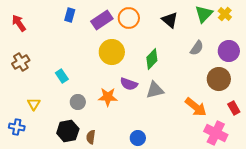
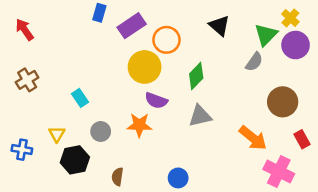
green triangle: (204, 14) -> (266, 35), moved
blue rectangle: (70, 15) -> (99, 13), moved
orange circle: (129, 18) -> (166, 40), moved
purple circle: (229, 51) -> (296, 45), moved
purple semicircle: (129, 84) -> (156, 101), moved
yellow triangle: (34, 104) -> (57, 134), moved
blue cross: (17, 127) -> (22, 150), moved
black hexagon: (68, 131) -> (75, 160), moved

